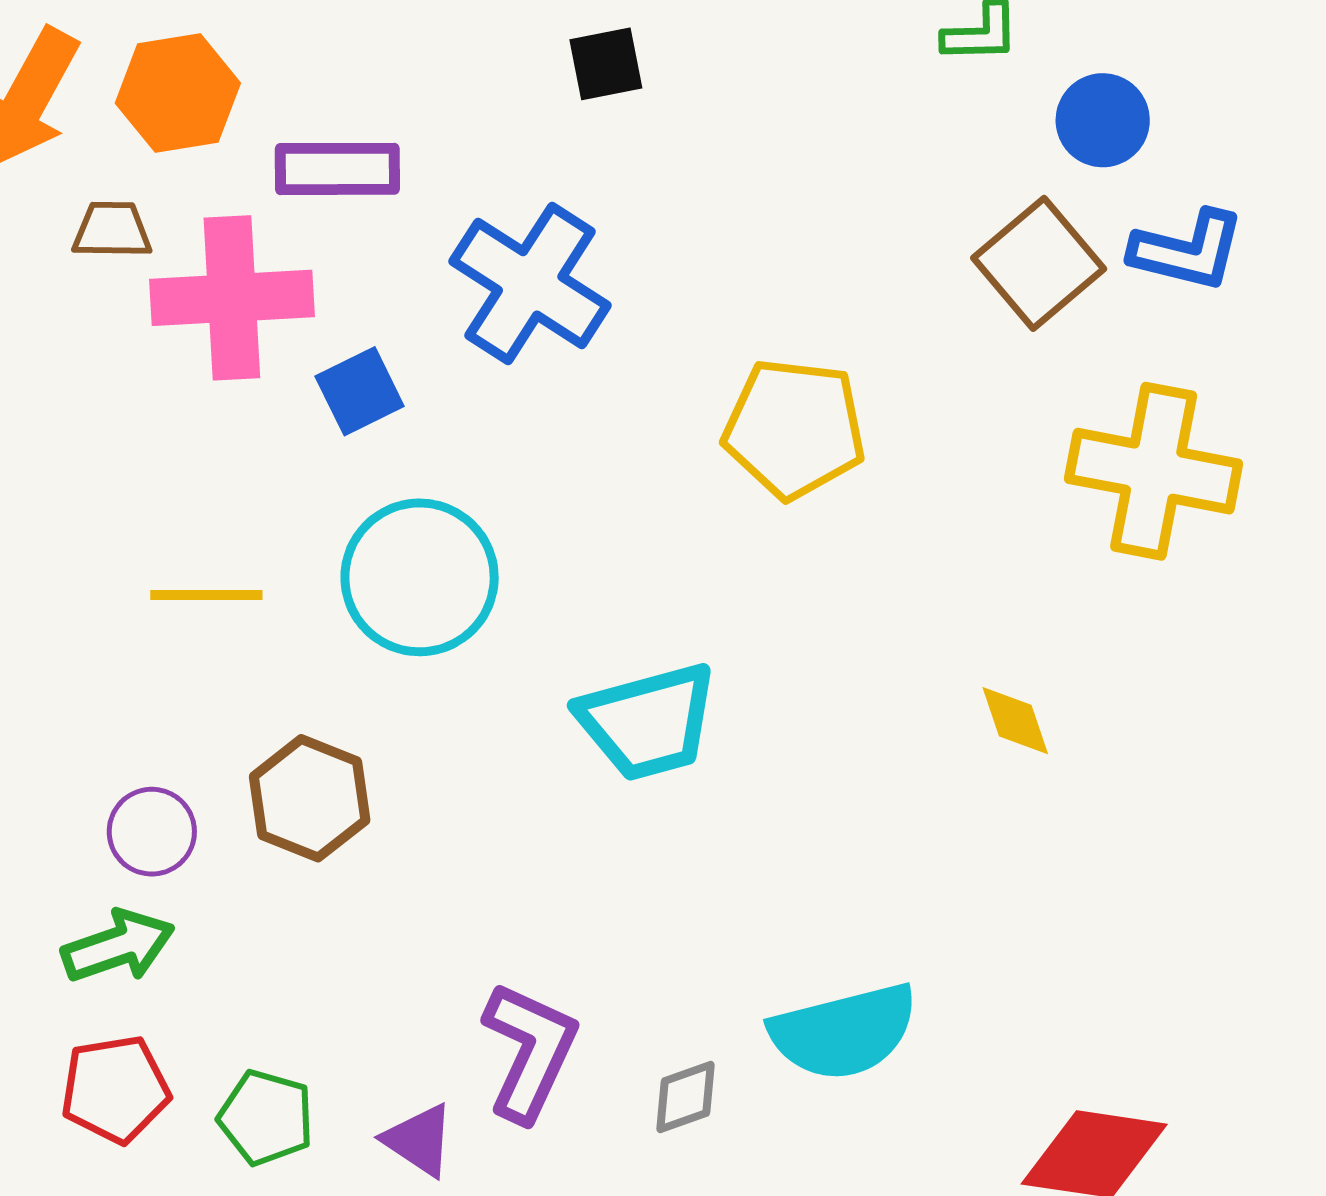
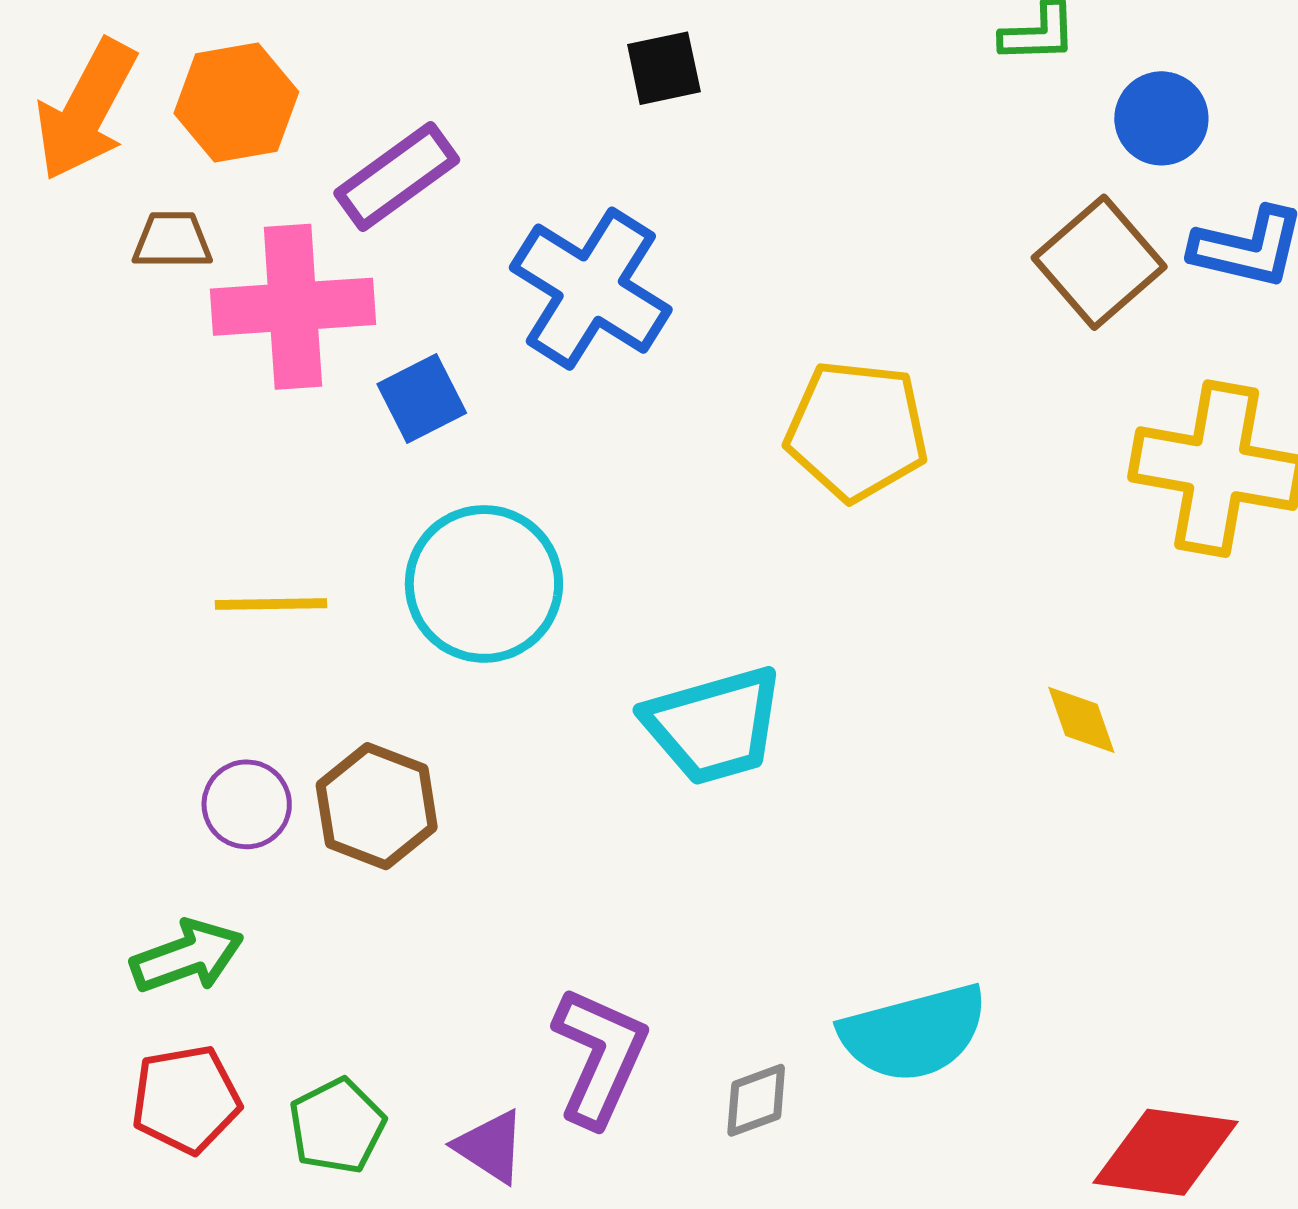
purple rectangle: (337, 169) -> (397, 176), turned -35
purple circle: (152, 832) -> (247, 804), moved
green pentagon: (266, 1118) -> (337, 1126), turned 30

